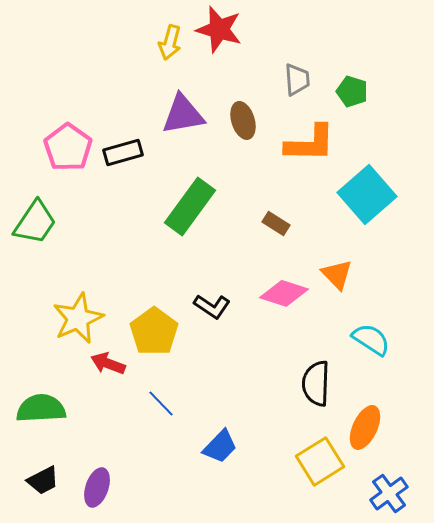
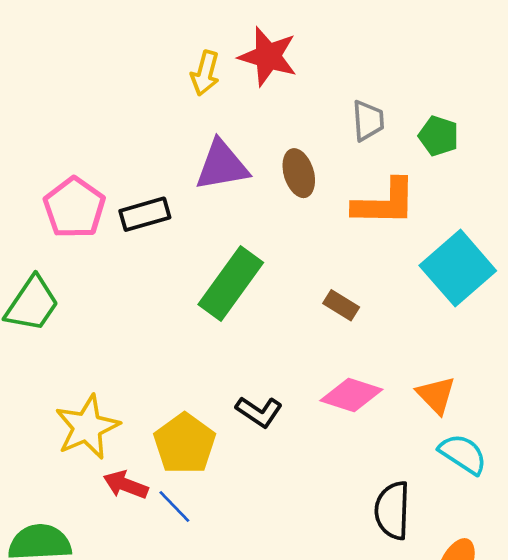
orange triangle: (337, 274) -> (436, 395), moved
blue line: (161, 403) -> (174, 507), moved

